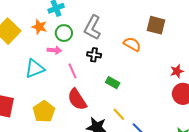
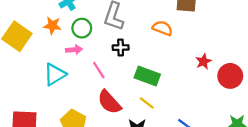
red star: (177, 71) -> (203, 61), moved
green rectangle: (113, 83) -> (147, 76), size x1.5
yellow line: (119, 114) -> (147, 103), moved

